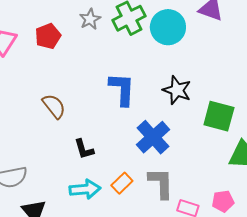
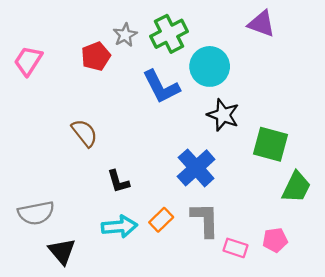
cyan circle: (168, 27) -> (210, 66), moved
red pentagon: (48, 36) -> (96, 56), moved
blue L-shape: (122, 89) -> (161, 87), moved, turned 150

